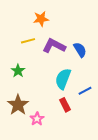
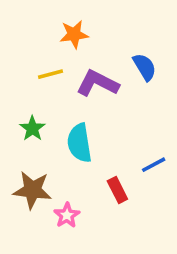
blue semicircle: (80, 50) -> (145, 67), moved
cyan semicircle: (63, 79) -> (79, 143), moved, turned -30
brown star: (18, 105) -> (32, 190), turned -30

